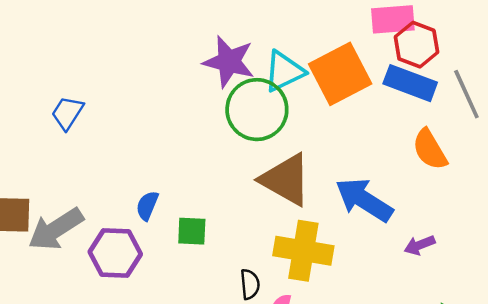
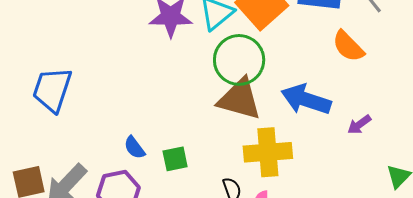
green circle: (257, 110) -> (239, 60), moved
blue trapezoid: (67, 113) -> (52, 90), size x1.6
blue semicircle: (147, 206) -> (134, 148), turned -45

